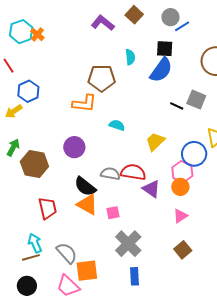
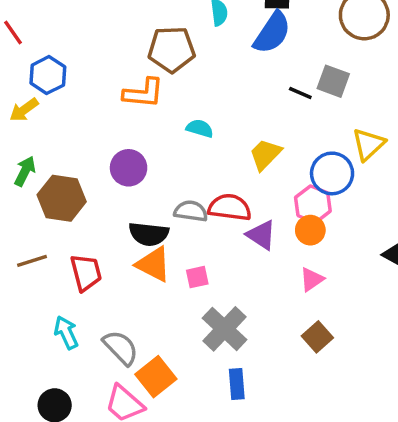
black semicircle: (85, 187) -> (149, 234), turned -30
brown line: (31, 257) -> (32, 261), moved
orange square: (87, 271) -> (156, 377), turned -30

